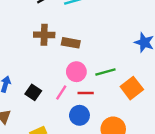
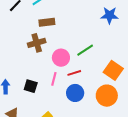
brown cross: (44, 35) -> (37, 43), moved
brown rectangle: (71, 43) -> (47, 22), moved
orange square: (132, 88) -> (113, 70), moved

